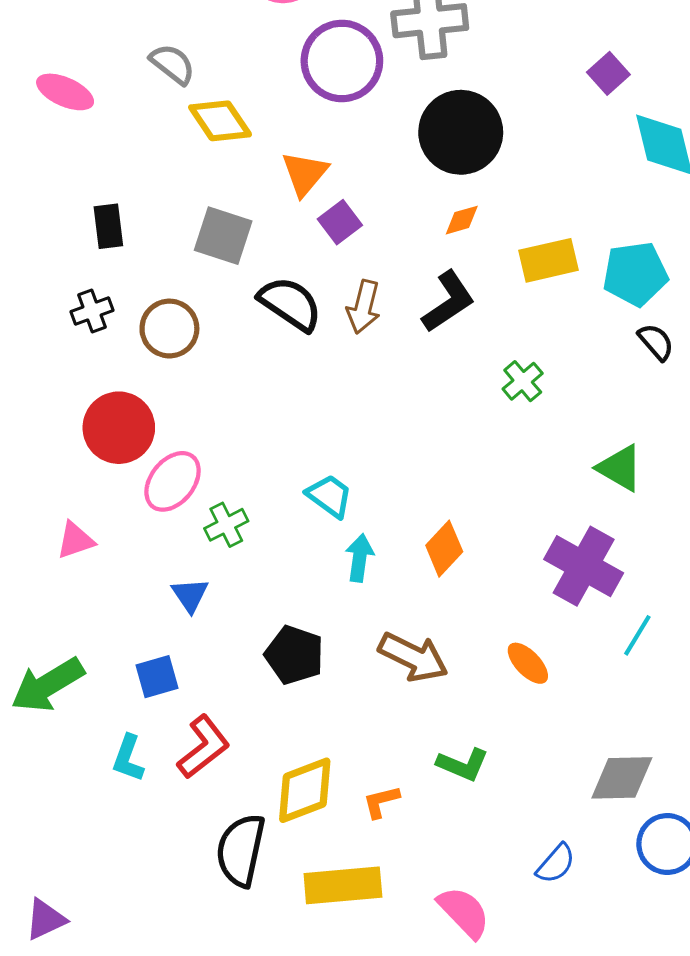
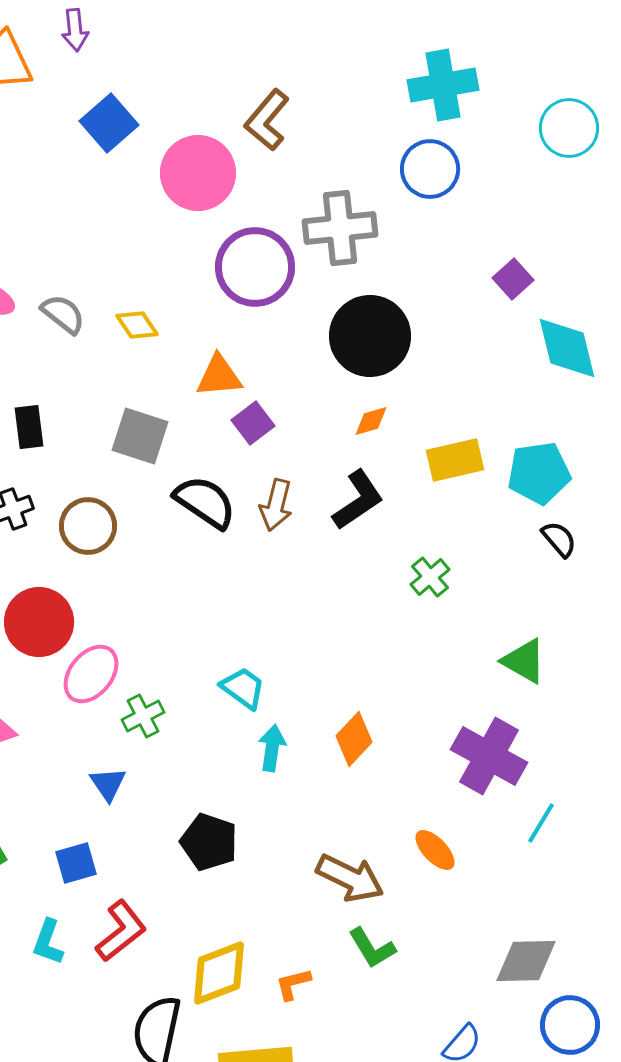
gray semicircle: (173, 64) -> (63, 314), moved
yellow diamond: (220, 121) -> (137, 325), size x0.7
orange triangle: (305, 174) -> (219, 376), turned 45
brown arrow: (413, 657) -> (350, 878), moved
green L-shape: (463, 764) -> (372, 948), turned 36

